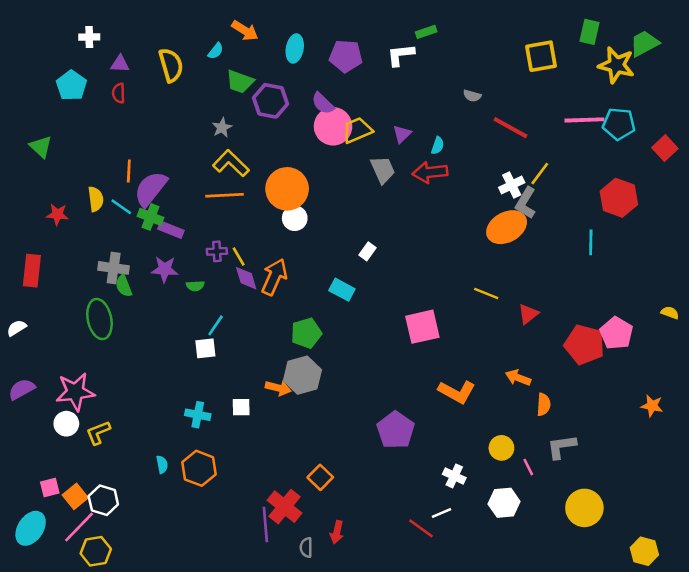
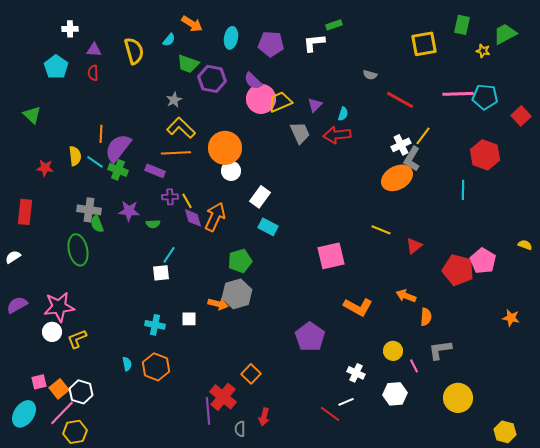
yellow star: (616, 65) -> (483, 51), size x0.5
purple rectangle: (171, 230) -> (155, 171), moved
white rectangle: (367, 251) -> (260, 197), moved, size x1.5

